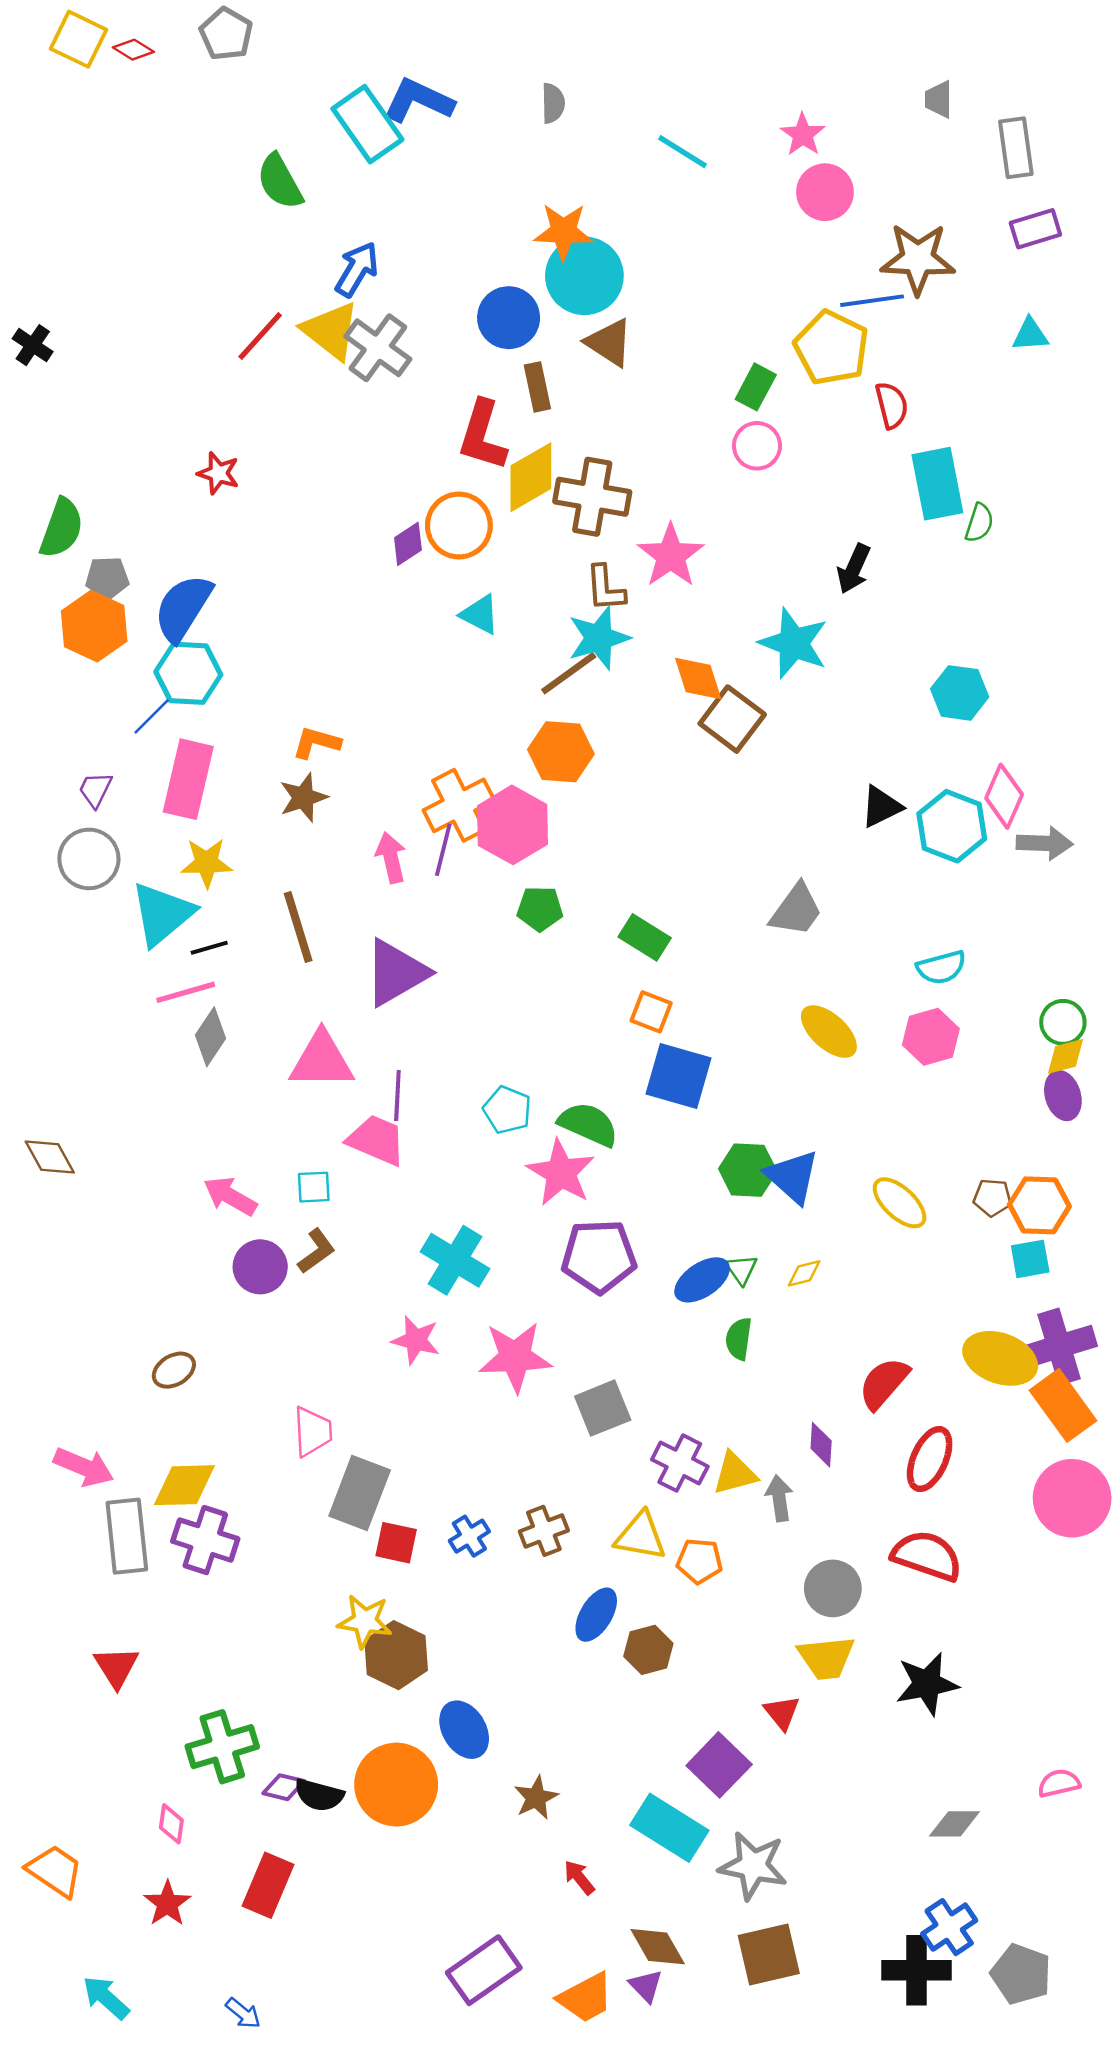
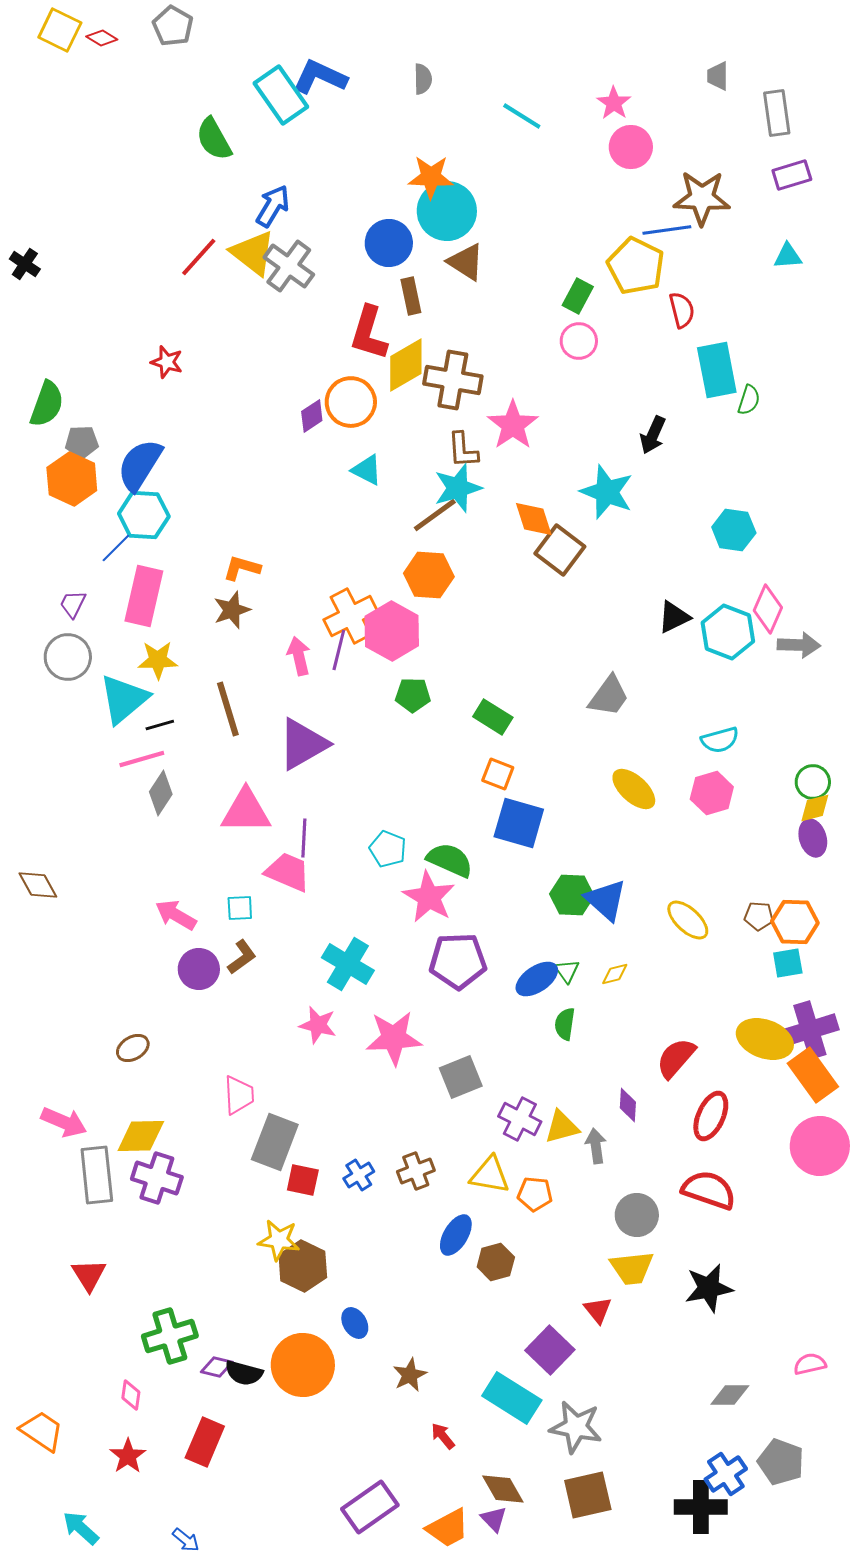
blue ellipse: (464, 1730) -> (355, 1323), size x0.7
gray pentagon: (1021, 1974) -> (781, 1462), moved

